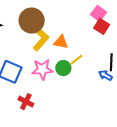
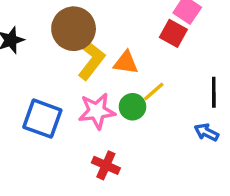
red square: (102, 26) -> (173, 33), moved
blue arrow: (105, 75) -> (206, 132), moved
red cross: (26, 102) -> (106, 165), moved

